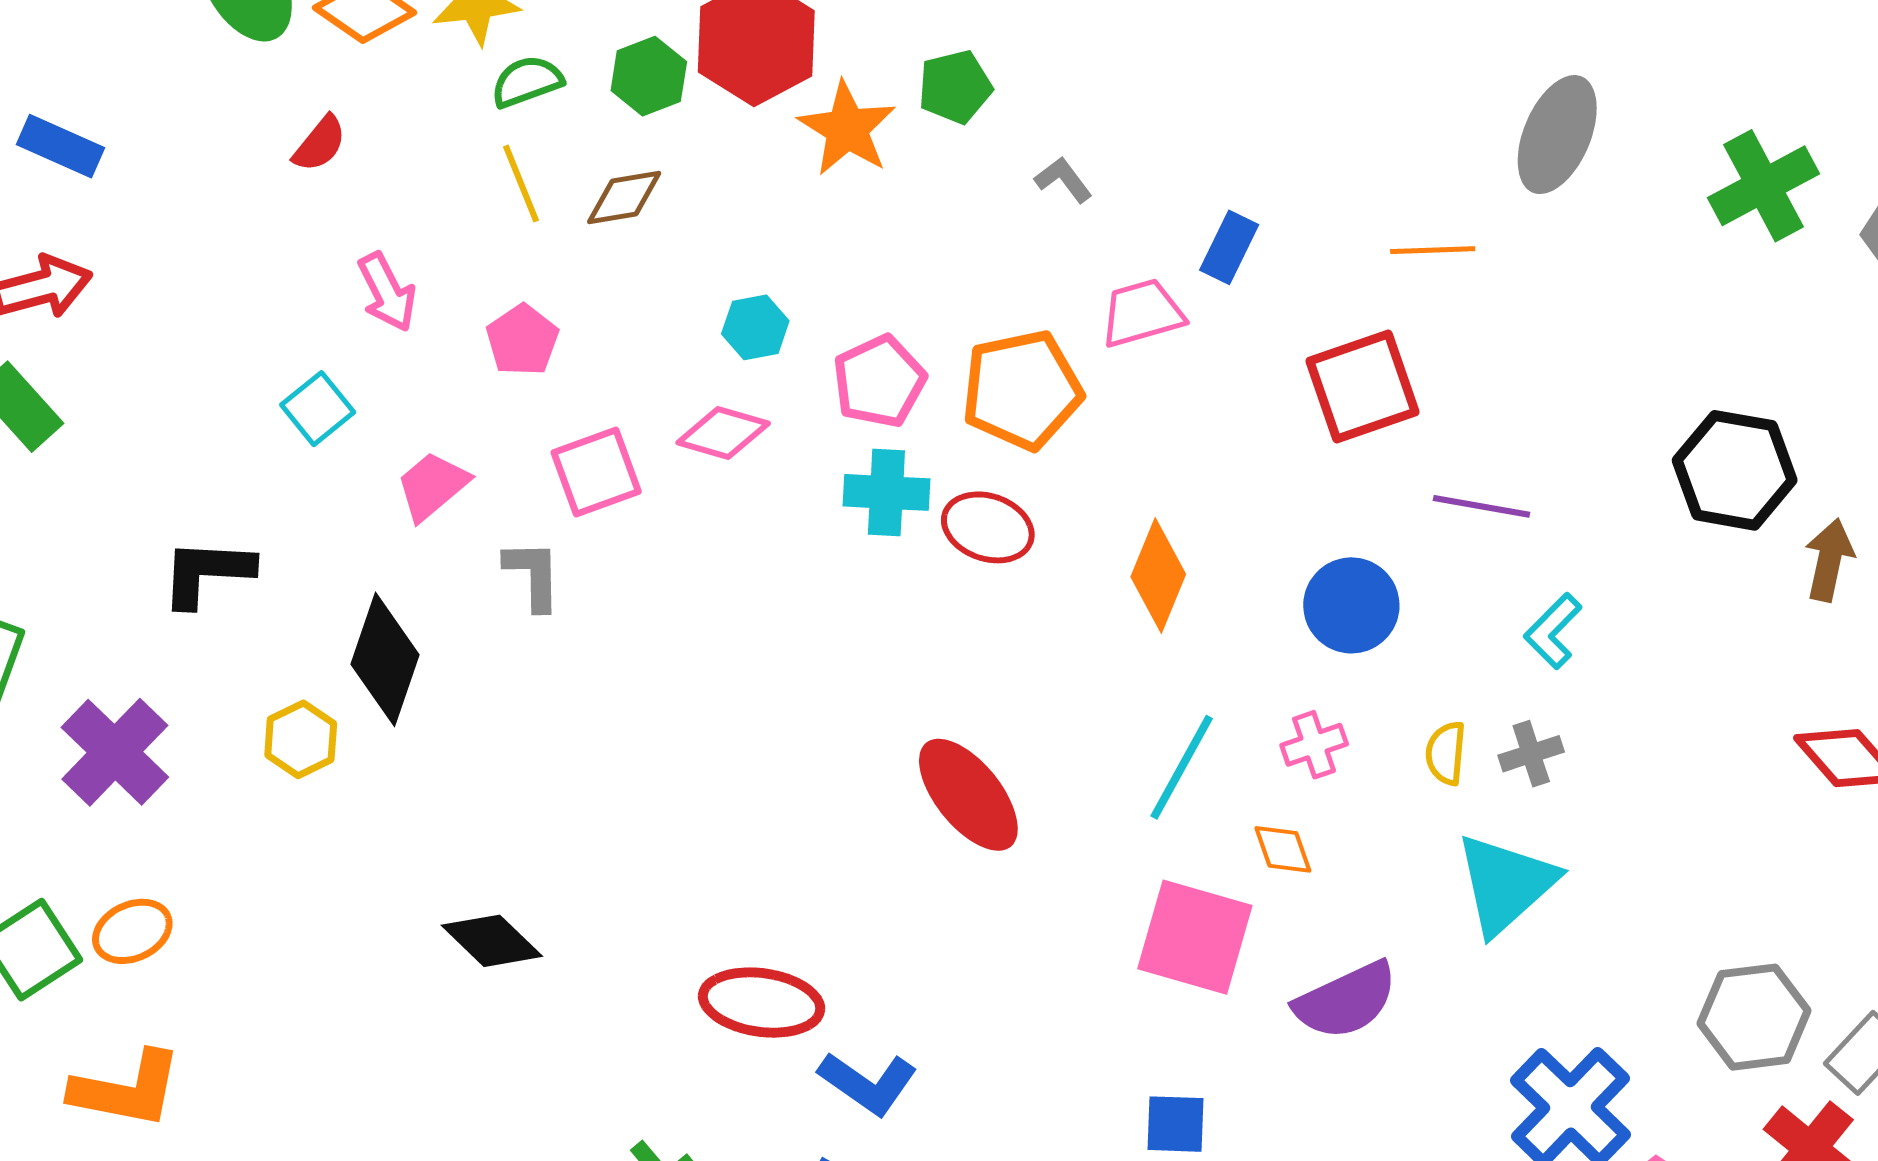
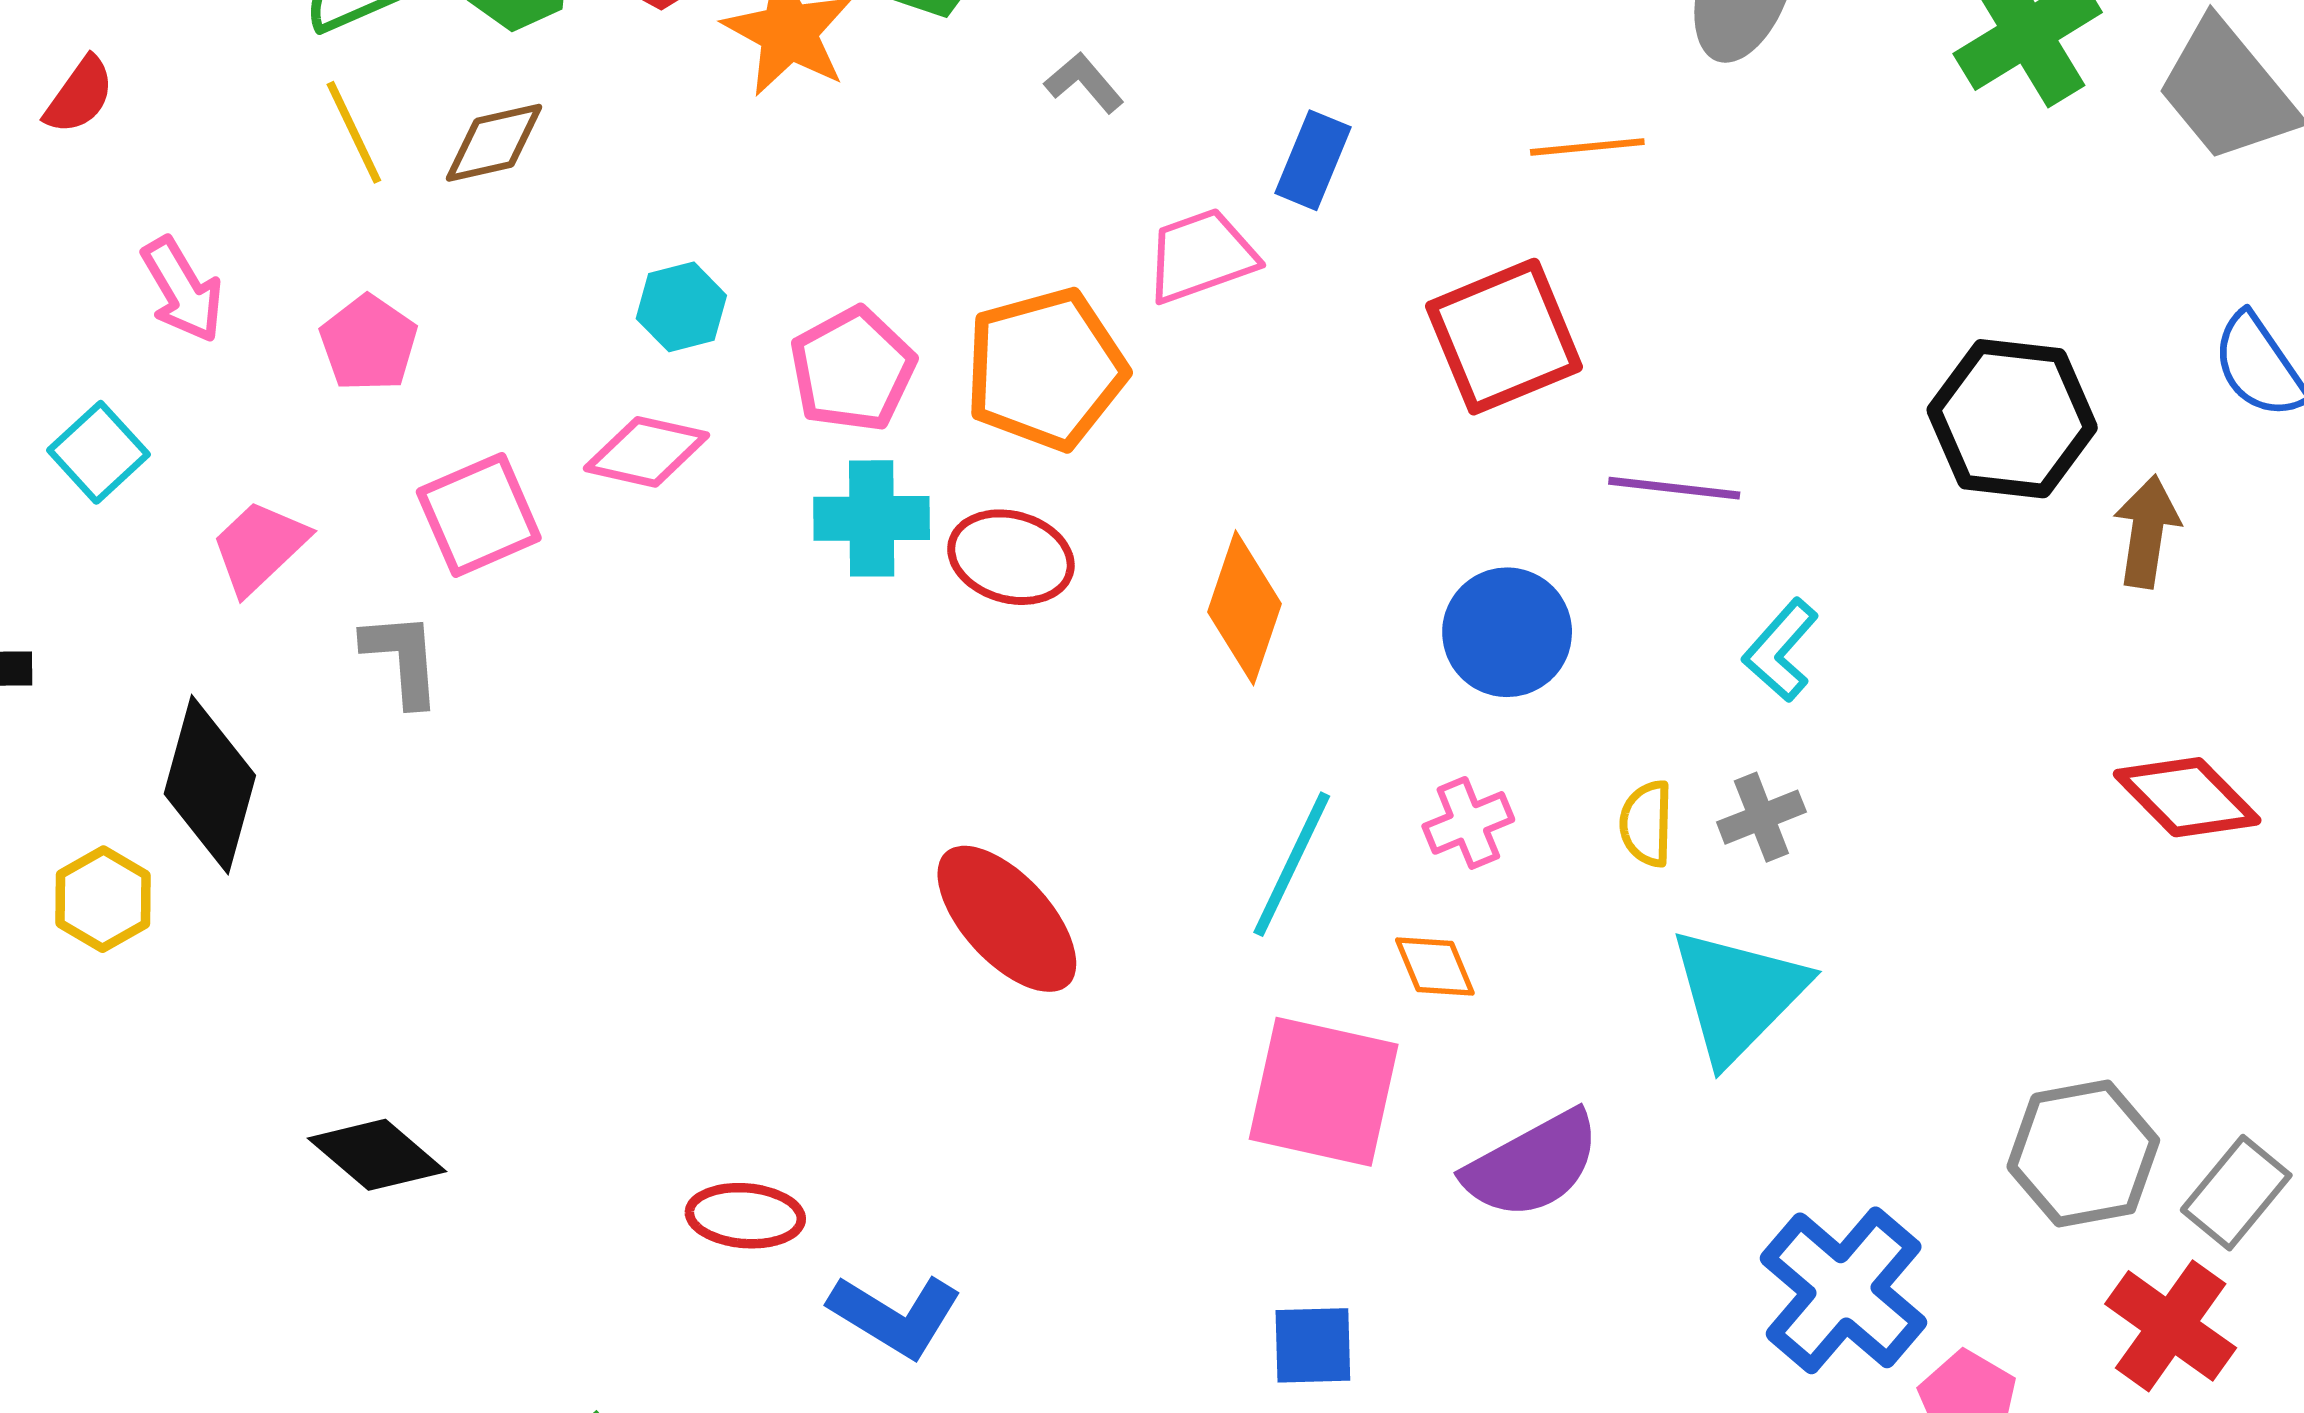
red ellipse: (762, 1003) -> (745, 1216), size x0.7

